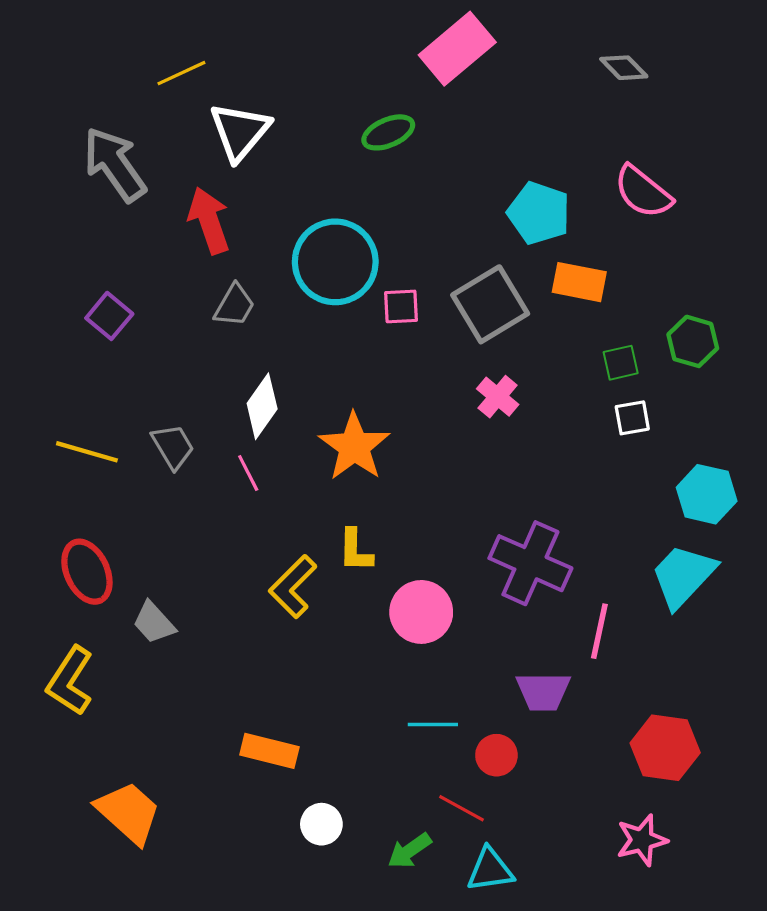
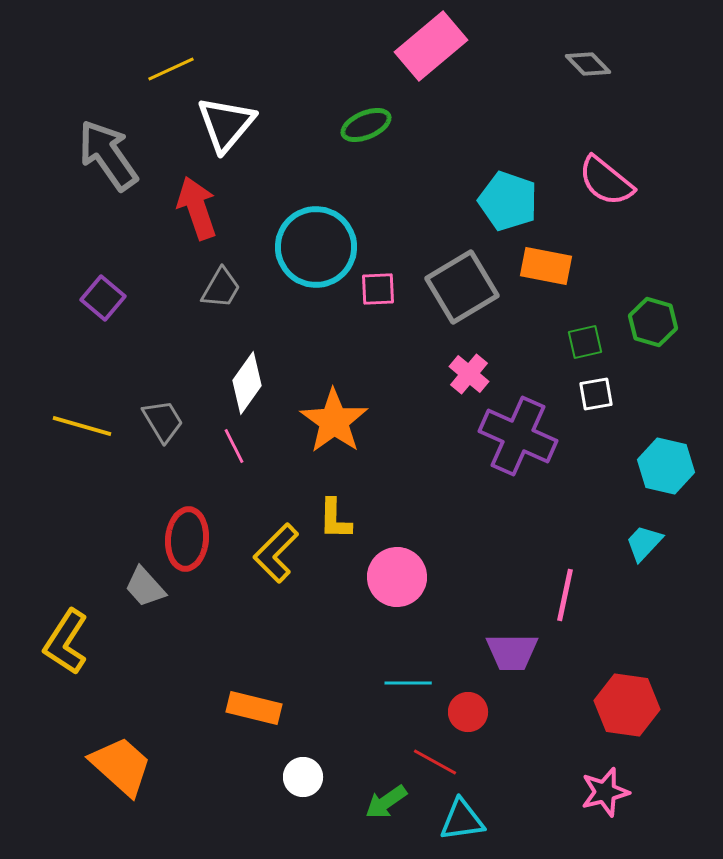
purple cross: (530, 563) -> (518, 436), moved
red ellipse: (87, 572) -> (187, 539), moved, turned 30
cyan trapezoid: (683, 576) -> (644, 543), size x0.6

